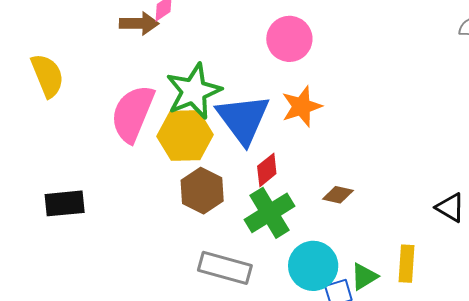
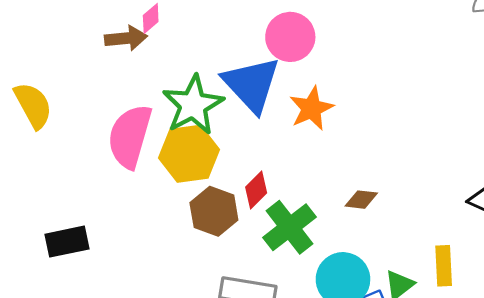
blue triangle: (243, 119) -> (251, 84), moved
red diamond: (267, 170) -> (256, 190), moved

